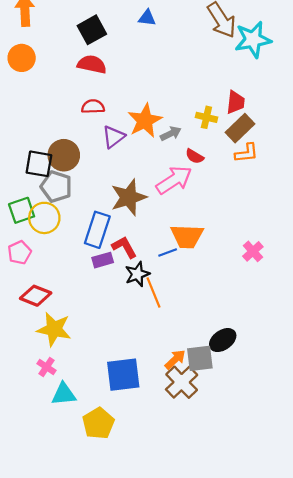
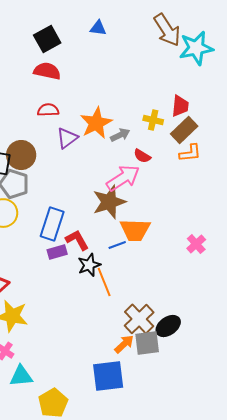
brown star: (129, 197) -> (109, 202), moved
blue square: (123, 375) -> (108, 376), moved
brown cross: (182, 382) -> (139, 319), moved

